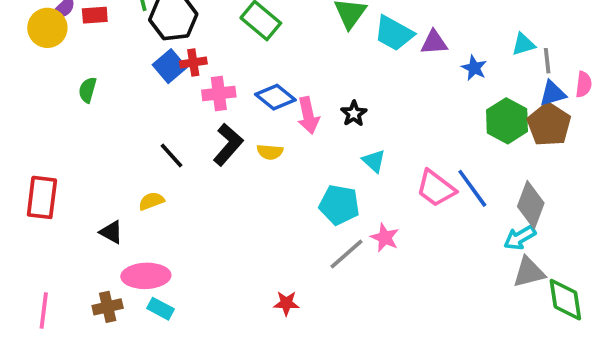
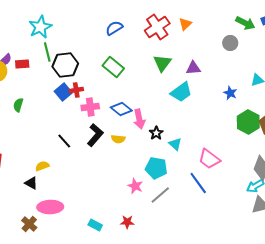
cyan trapezoid: (394, 33) -> (181, 92), moved, turned -65
purple triangle: (434, 42) -> (193, 68), moved
black star: (354, 114) -> (156, 133), moved
blue line: (472, 188) -> (198, 183), moved
yellow semicircle: (151, 201) -> (42, 166), moved
pink star: (385, 238) -> (135, 186), moved
brown cross: (108, 307) -> (29, 224), turned -35
cyan rectangle: (160, 309) -> (95, 225), moved

